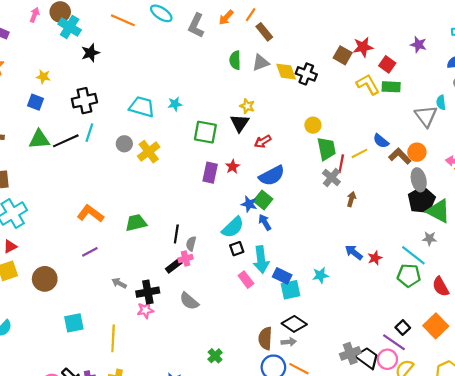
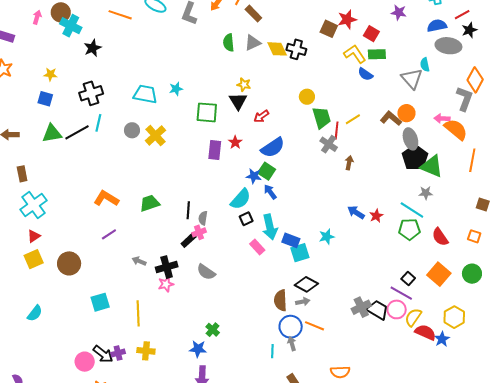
blue semicircle: (381, 141) -> (365, 74), moved
green cross: (215, 356) -> (213, 330), moved

